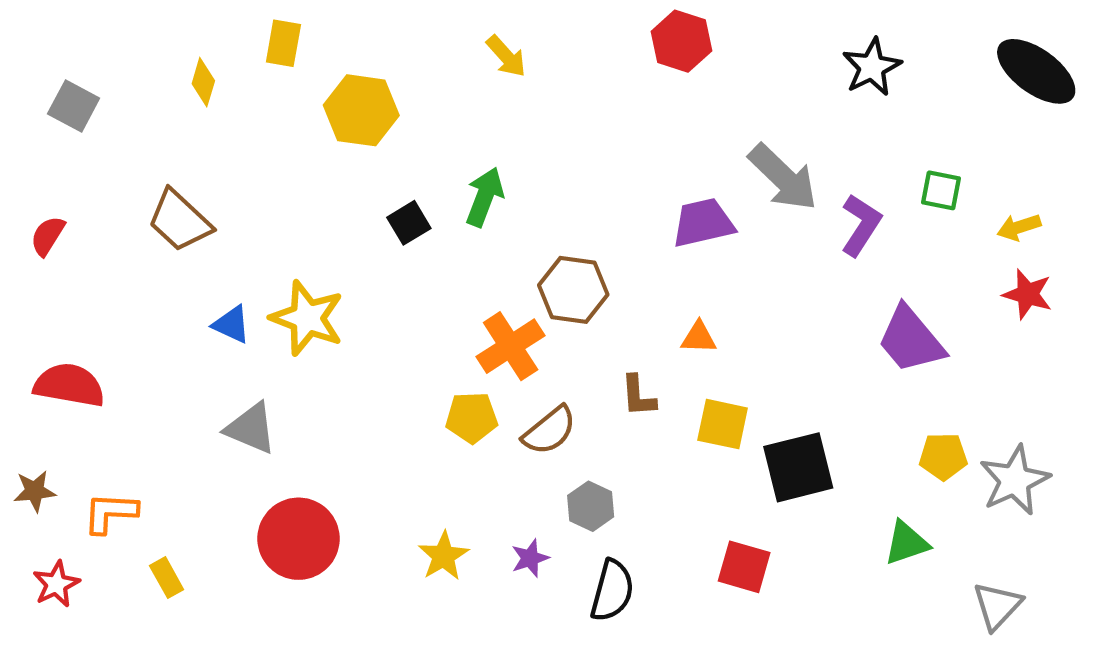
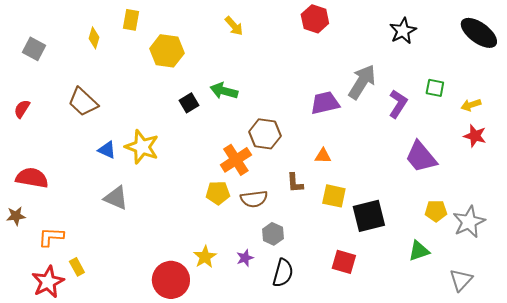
gray arrow: (783, 177) -> (362, 82), turned -102
green arrow: (485, 197) -> (224, 91), turned -96
brown semicircle: (549, 430) -> (254, 199), turned 32
brown star: (35, 491) -> (16, 216), moved
red circle: (299, 539) -> (171, 280), moved
red star: (56, 584) -> (48, 282), moved, size x1.5

